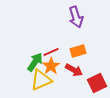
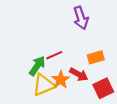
orange rectangle: (78, 51) -> (96, 57), moved
orange star: (51, 66) -> (61, 80), moved

